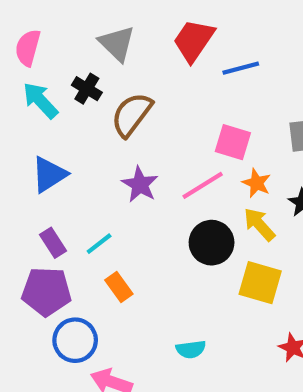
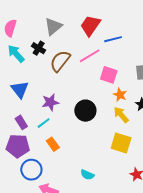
gray triangle: (117, 43) -> (53, 26), turned 36
blue triangle: (49, 174) -> (20, 89), turned -36
purple star: (140, 184) -> (50, 102), moved, turned 30
pink line: (203, 185) -> (90, 56), moved
black circle: (212, 243) -> (85, 111), moved
cyan semicircle: (191, 349) -> (87, 175), turned 32

